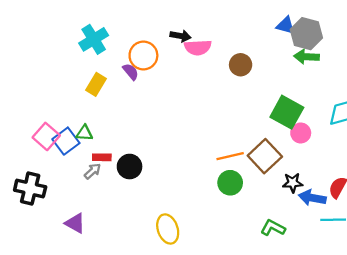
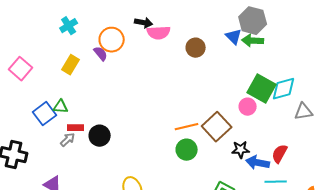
blue triangle: (286, 25) -> (234, 37), moved, turned 30
cyan cross: (94, 39) -> (69, 26), size x0.7
green square: (287, 112) -> (262, 89), moved
pink square: (46, 136) -> (21, 69), moved

